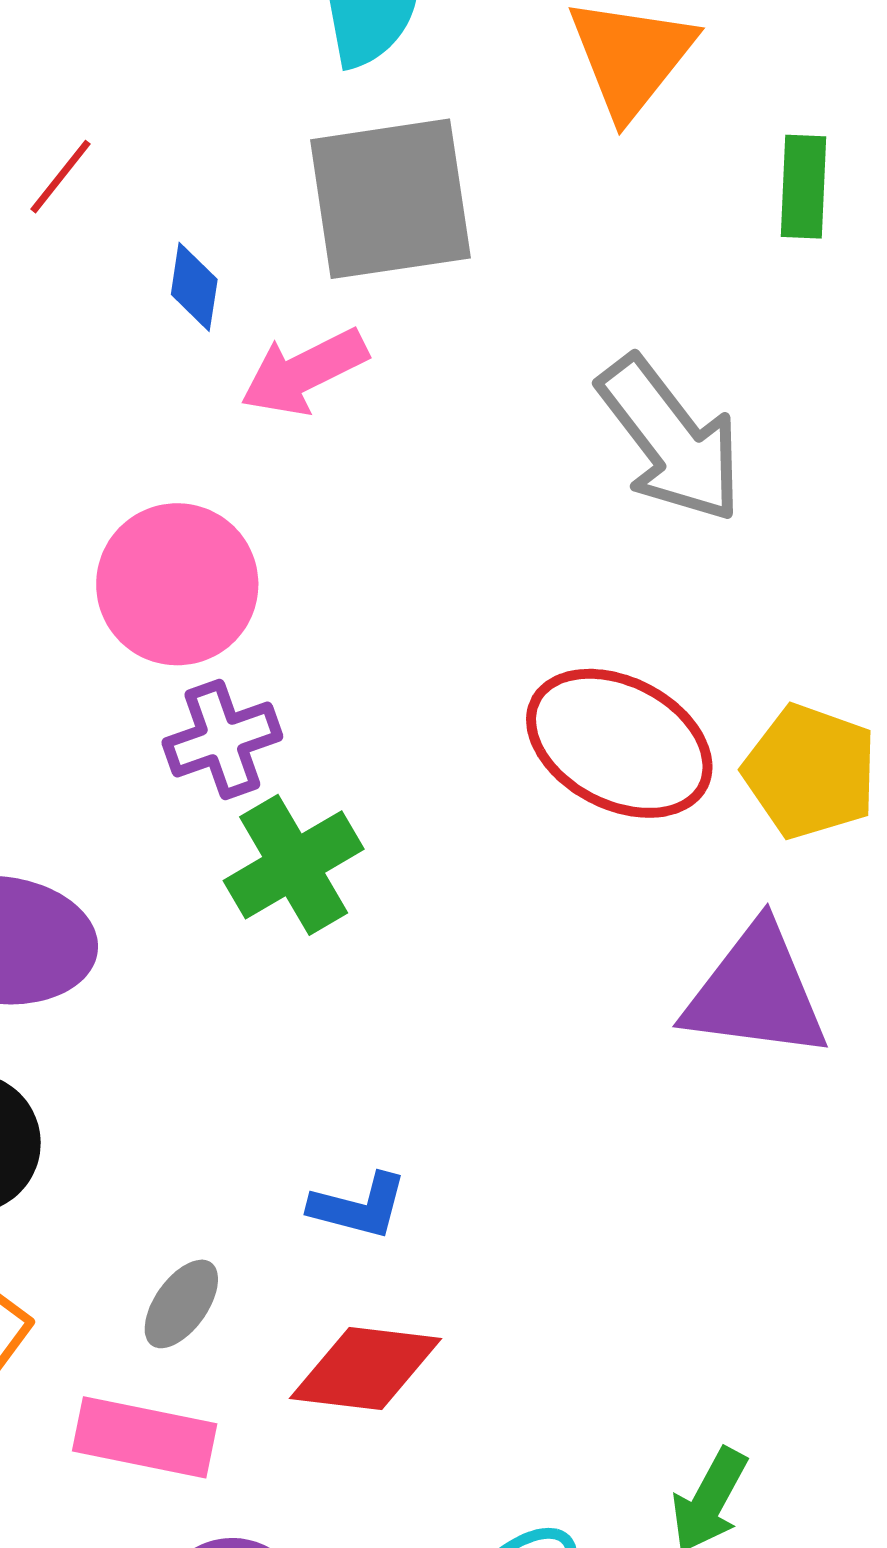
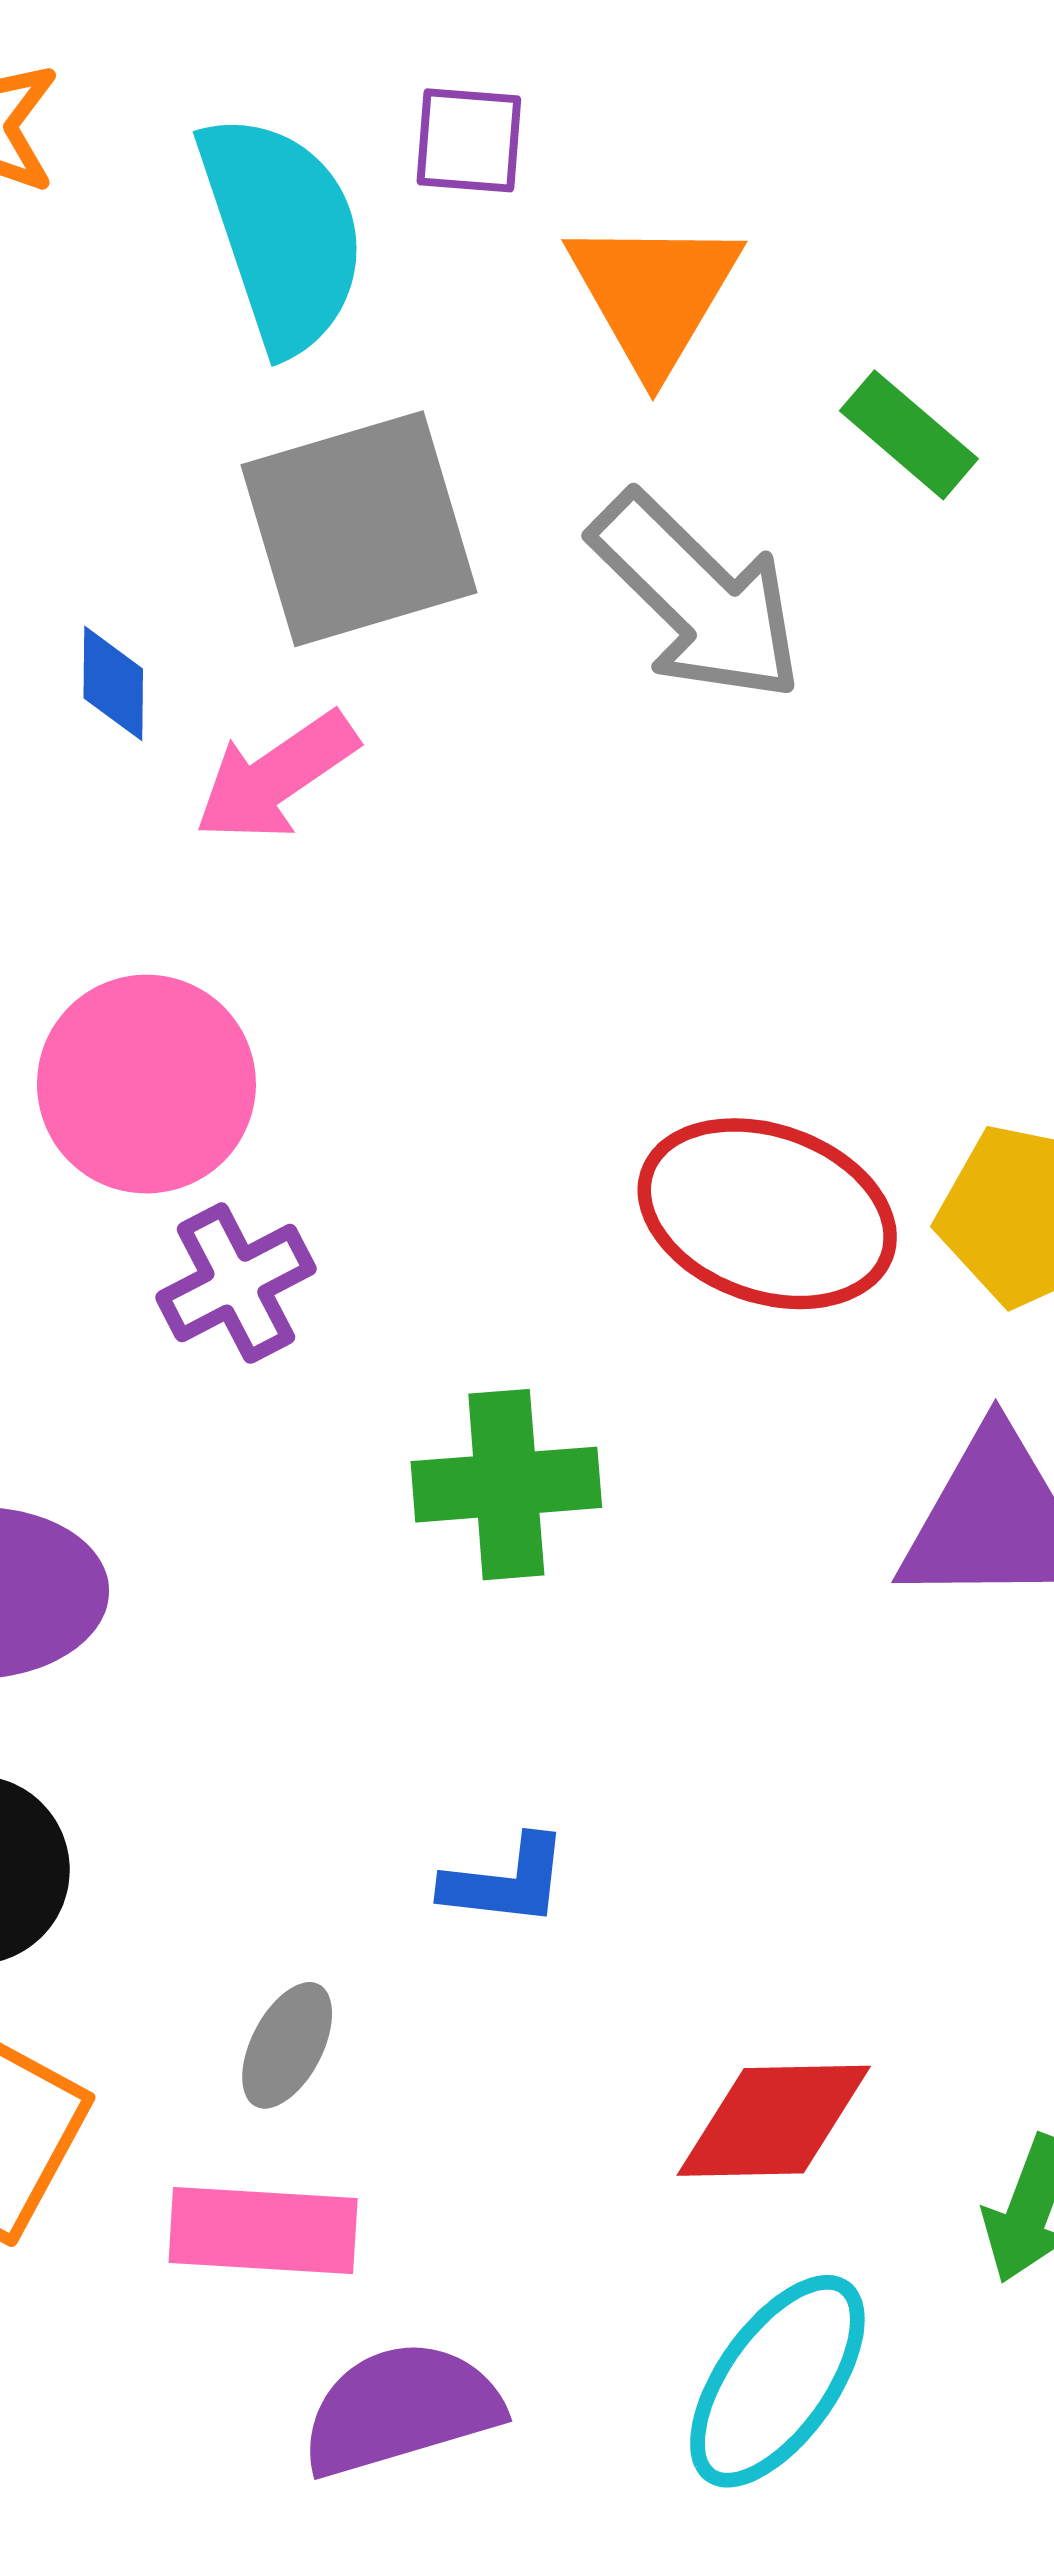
green rectangle: (804, 187) -> (909, 435), turned -44
gray arrow: (670, 439) -> (697, 597), moved
green cross: (294, 865) -> (506, 1485), moved, turned 34
red diamond: (365, 1369) -> (774, 2121), moved

